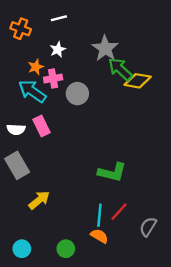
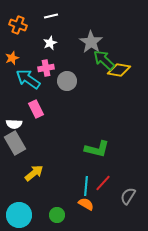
orange star: (36, 67) -> (12, 58), moved
white semicircle: (16, 129) -> (14, 124), moved
cyan circle: (22, 249) -> (19, 215), size x1.6

